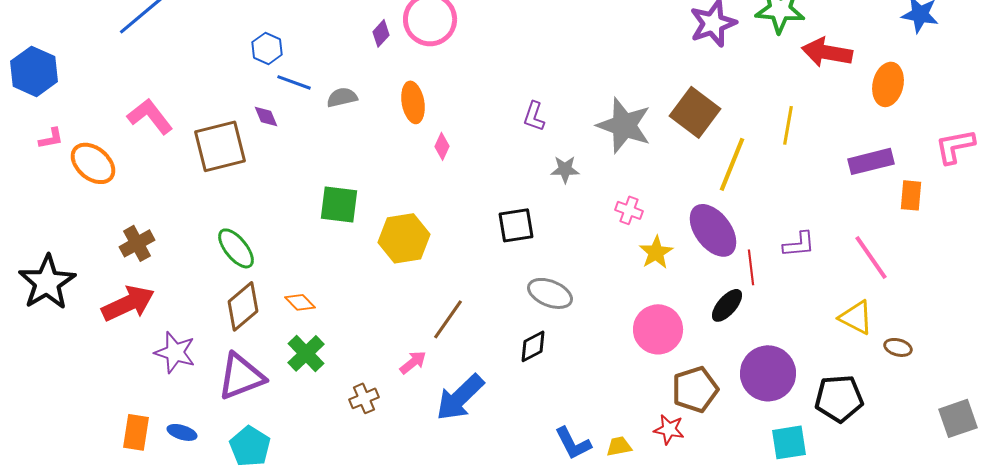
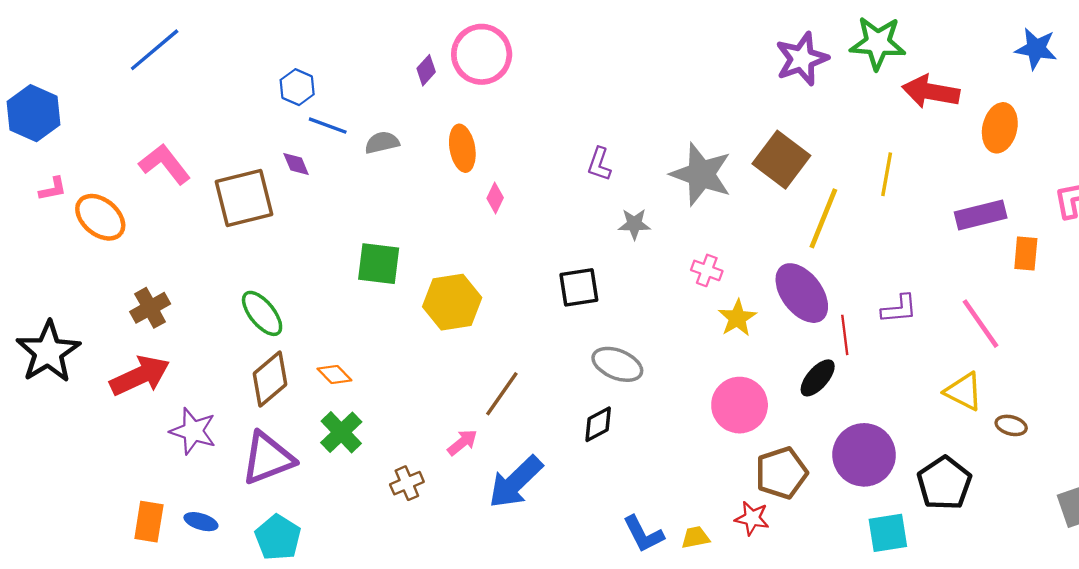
black pentagon: (839, 398) -> (944, 483), turned -30

